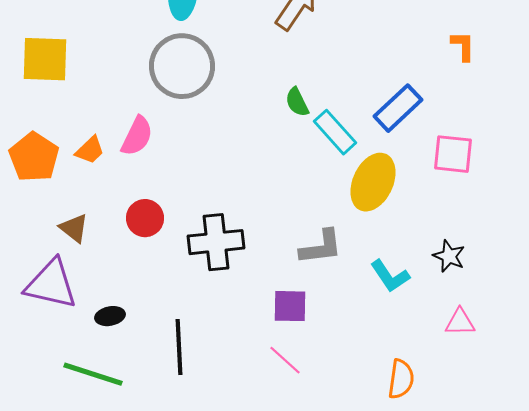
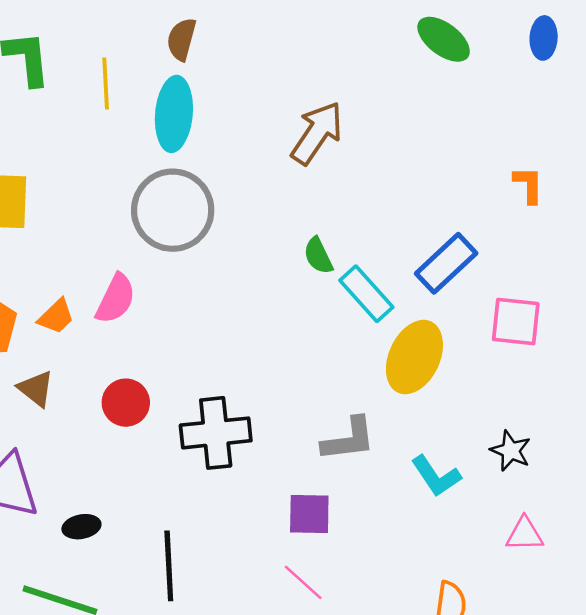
brown triangle: (74, 228) -> (36, 389), moved

